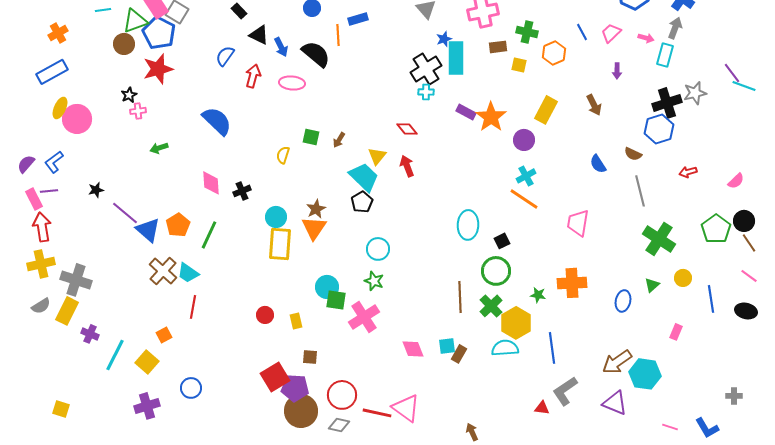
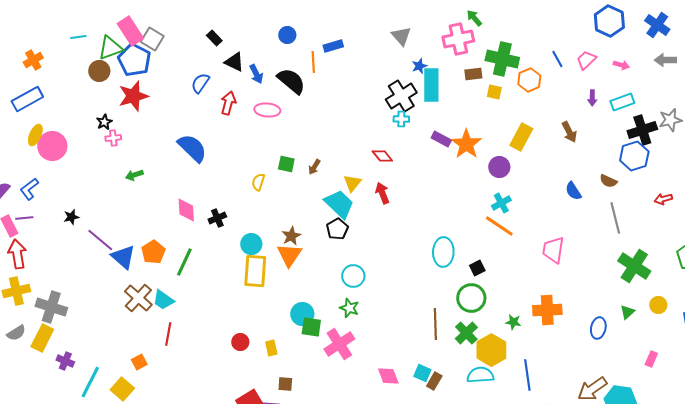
gray arrow: (675, 28) -> (665, 60), moved, turned -110
green cross: (527, 32) -> (502, 59), size x1.5
cyan rectangle: (665, 55) -> (622, 102), moved, turned 55
cyan square: (447, 346) -> (422, 373), turned 30

